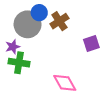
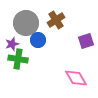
blue circle: (39, 13) -> (38, 40), moved
pink diamond: (65, 83) -> (76, 78), moved

